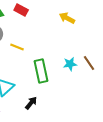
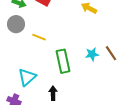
black arrow: (31, 103) -> (53, 93), turned -40

